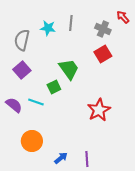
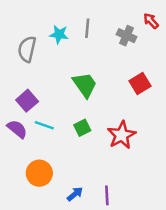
red square: (103, 54) -> (140, 84), moved
purple square: (22, 70) -> (27, 101), moved
green square: (54, 87) -> (82, 128), moved

